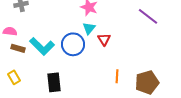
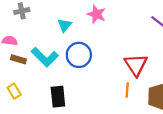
cyan triangle: (89, 28) -> (65, 25), moved
red triangle: (104, 39) -> (136, 65), moved, size x1.6

